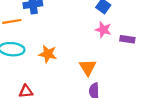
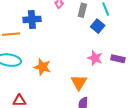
pink star: (103, 30) -> (95, 58), moved

